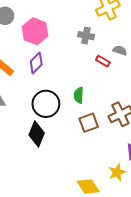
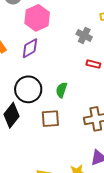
red rectangle: (103, 61) -> (93, 64), turned -32
brown square: (89, 123) -> (50, 119), moved

